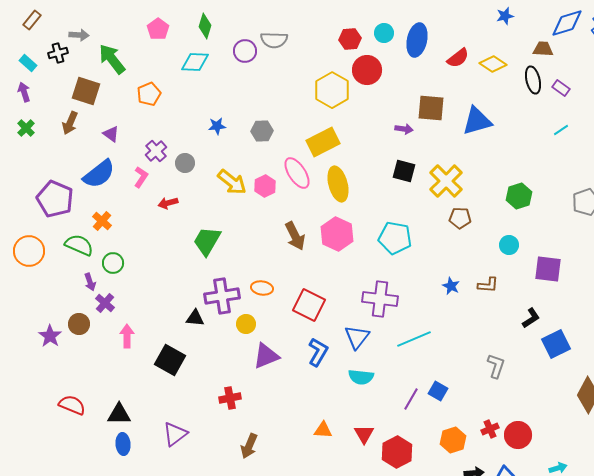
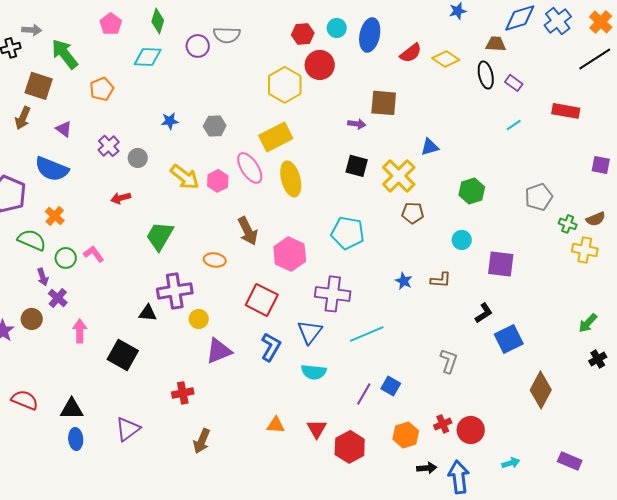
blue triangle: (477, 121) -> (430, 147), moved, size x0.6
blue semicircle: (99, 174) -> (52, 169), turned 60
pink L-shape: (141, 177) -> (94, 254), moved, turned -70
pink hexagon: (337, 234) -> (290, 254), moved
orange ellipse: (262, 288) -> (215, 260), moved

